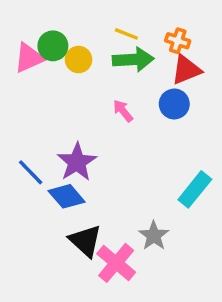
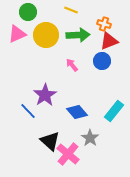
yellow line: (126, 34) -> (71, 10), moved
green circle: (53, 46) -> (28, 12), moved
yellow circle: (79, 60) -> (46, 35), size x1.6
blue line: (31, 172) -> (28, 111), moved
blue diamond: (67, 196) -> (77, 112), moved

